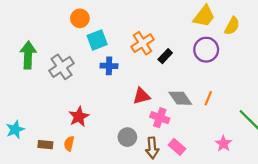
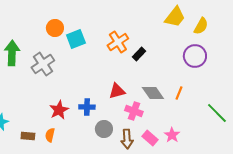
orange circle: (80, 18) -> (55, 28), moved
purple circle: (206, 50) -> (195, 56), moved
blue cross: (109, 66) -> (87, 107), moved
pink star: (223, 144) -> (172, 135), moved

